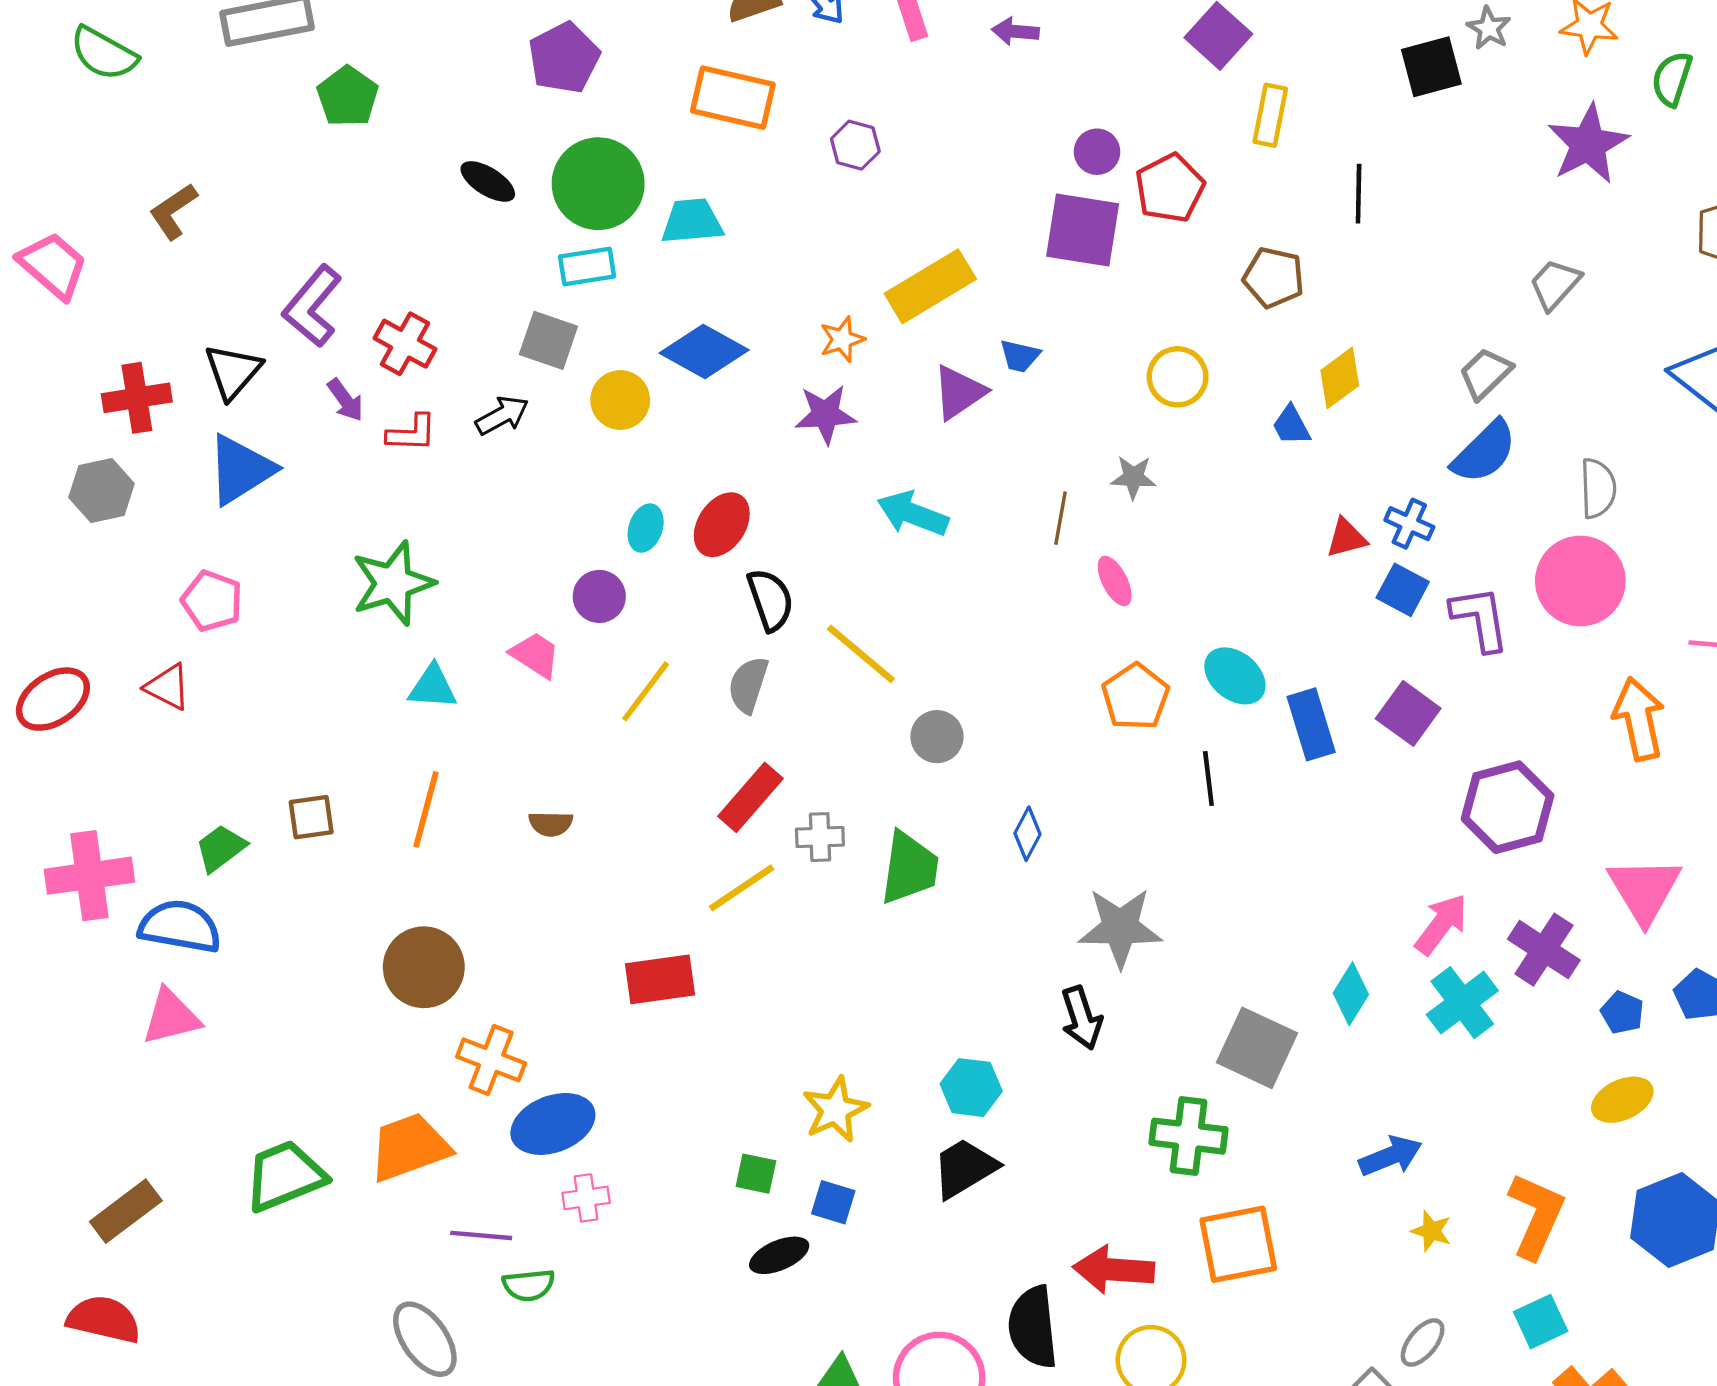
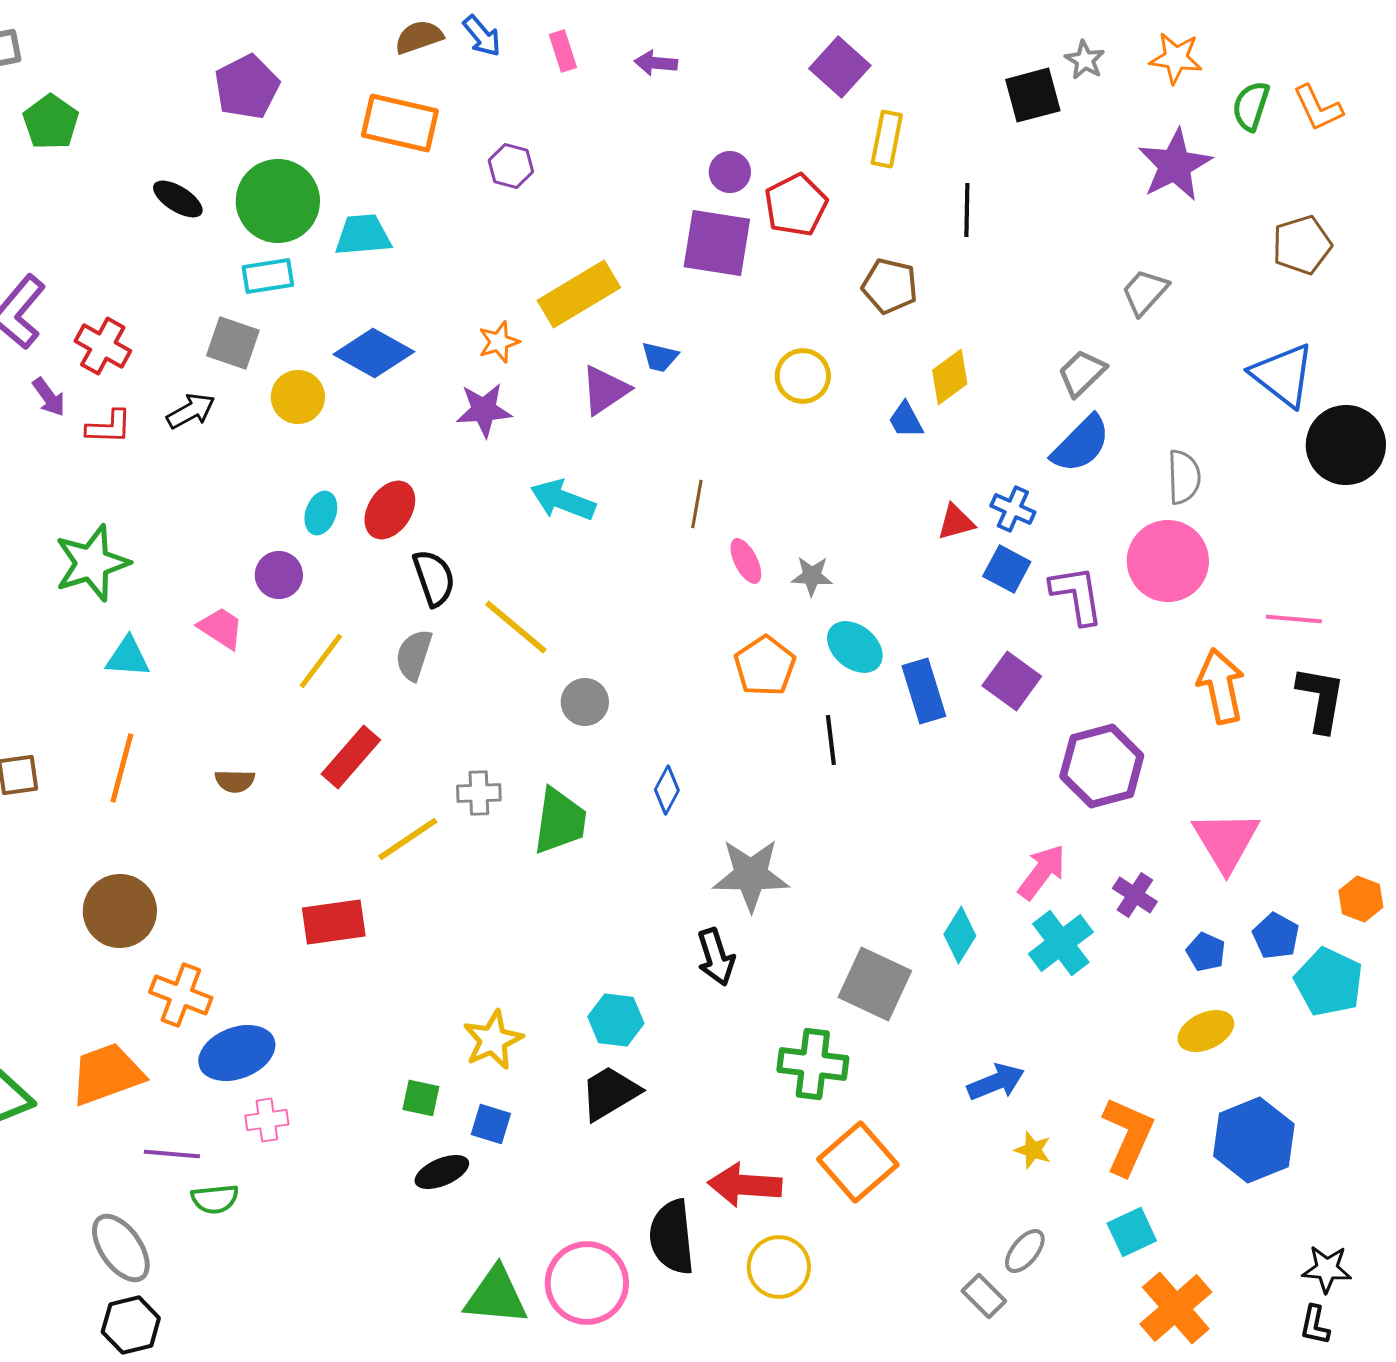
gray star: (1133, 477) -> (812, 576), moved
red rectangle: (750, 797) -> (351, 757), moved
purple cross: (1544, 950) -> (1135, 895), size x0.7
orange square: (1238, 1244) -> (858, 1162), turned -30

